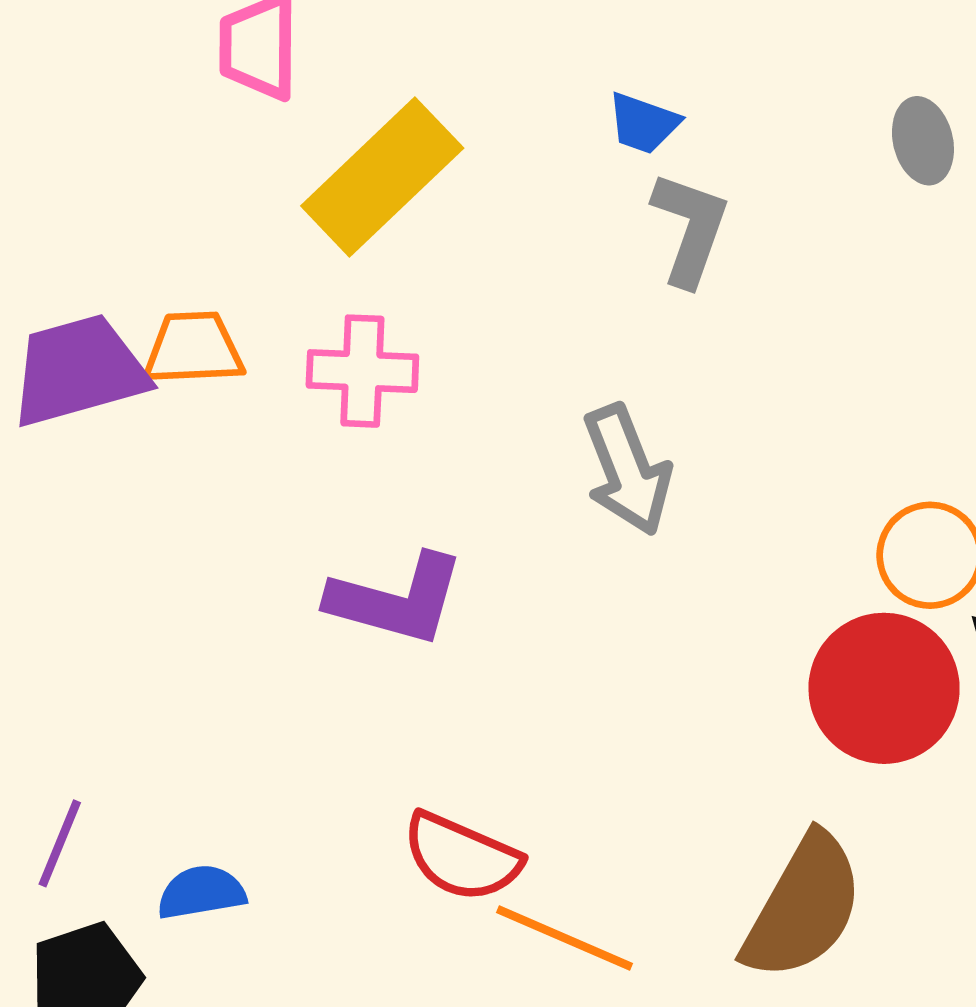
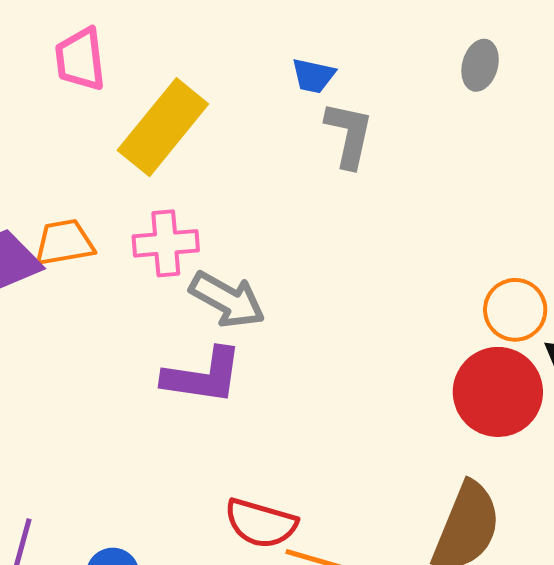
gray ellipse: (923, 141) -> (480, 65), turned 36
gray arrow: (627, 470) -> (227, 300), moved, turned -32

